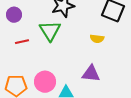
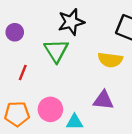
yellow semicircle: (97, 39) -> (110, 60), size x1.5
red line: (22, 42) -> (23, 73), moved, turned -56

